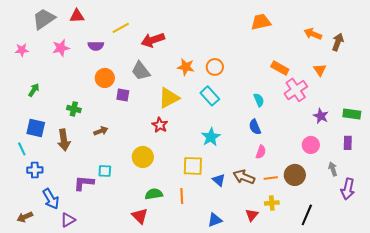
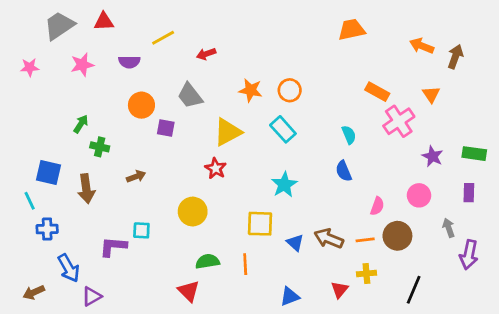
red arrow: (153, 40) -> (206, 54), size x0.6
green arrow: (34, 90) -> (81, 124), moved
pink semicircle: (261, 152) -> (377, 206), moved

